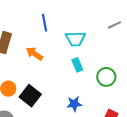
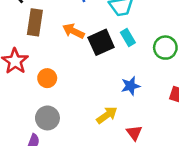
black square: (30, 96) -> (101, 42), moved, turned 35

